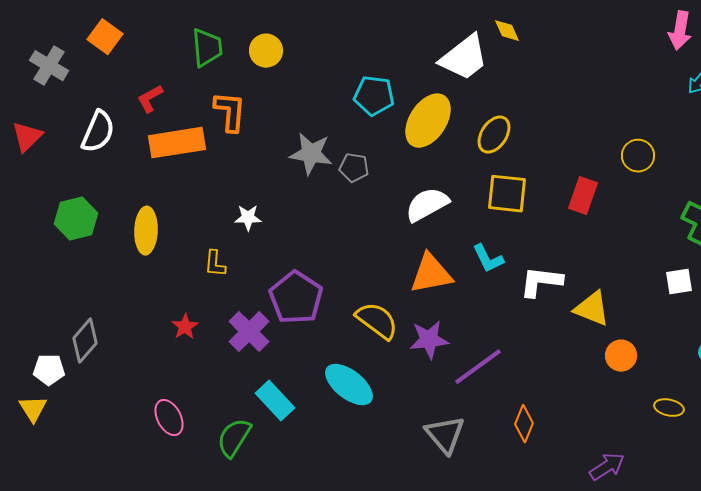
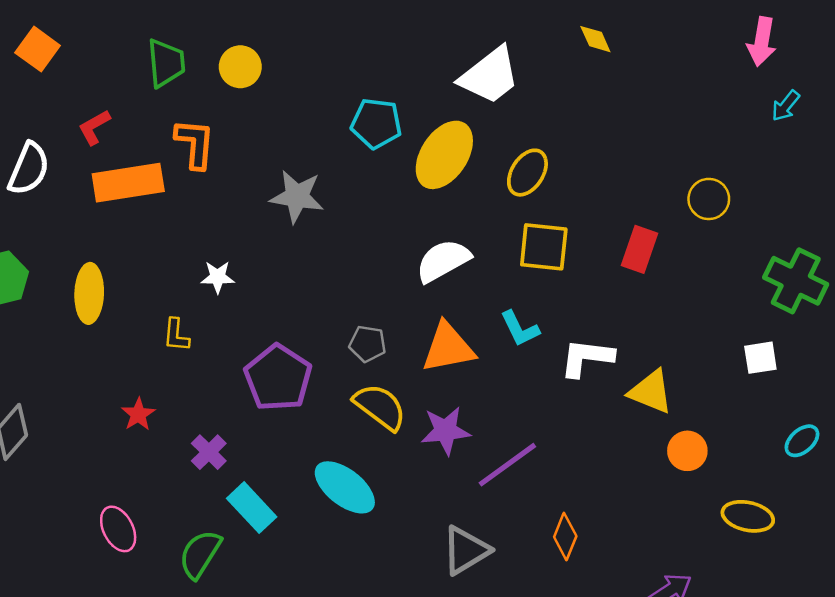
yellow diamond: (507, 31) -> (595, 39), moved
gray pentagon: (354, 168) -> (367, 344), moved
purple cross: (249, 332) -> (209, 452), moved, size x0.7
yellow ellipse: (669, 408) -> (748, 516), size x1.4
gray triangle: (445, 435) -> (466, 550), turned 39

